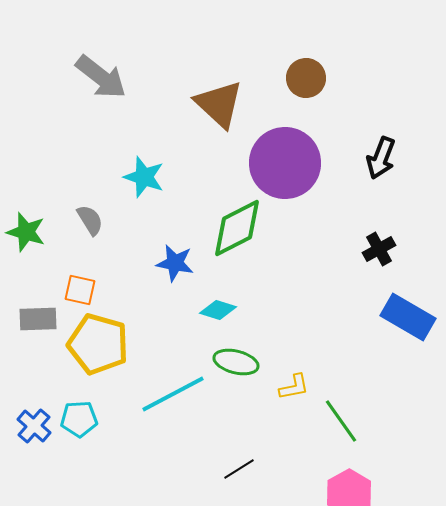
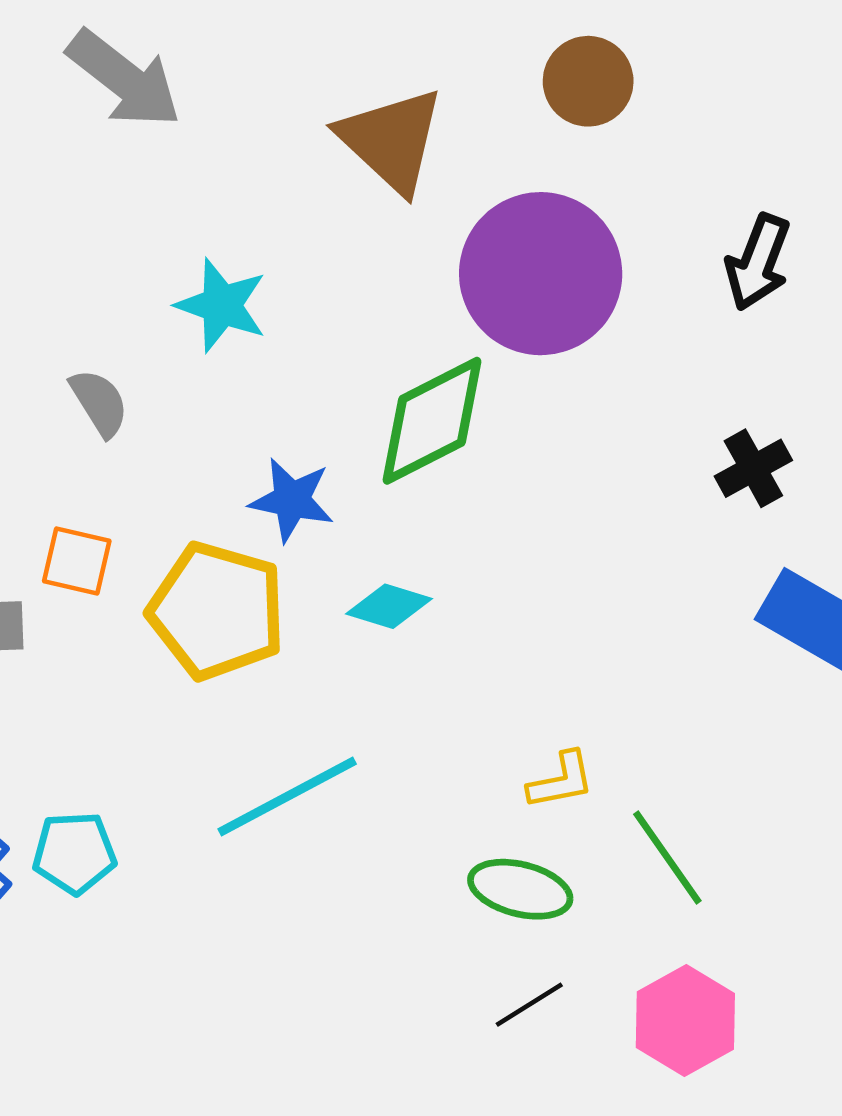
yellow pentagon: (98, 344) -> (217, 611), moved
green ellipse: (236, 362) -> (520, 889), moved
black line: (239, 469) -> (529, 1005), moved

